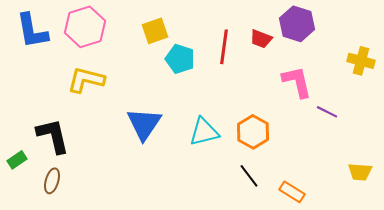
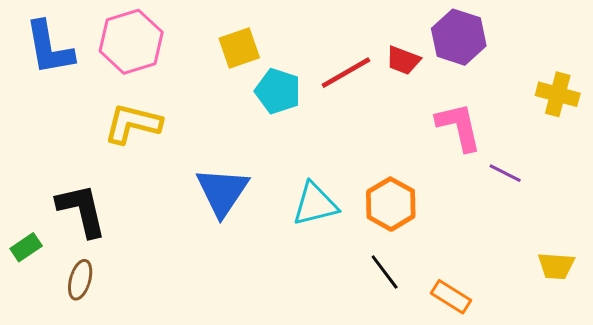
red line: (224, 47) -> (346, 73), turned 52

